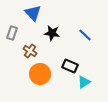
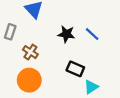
black star: (52, 33) -> (66, 34), moved
orange circle: (40, 74) -> (29, 80), moved

